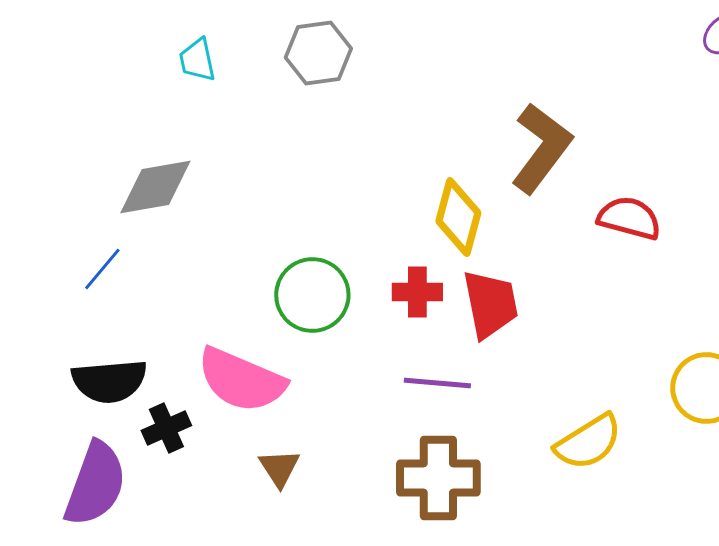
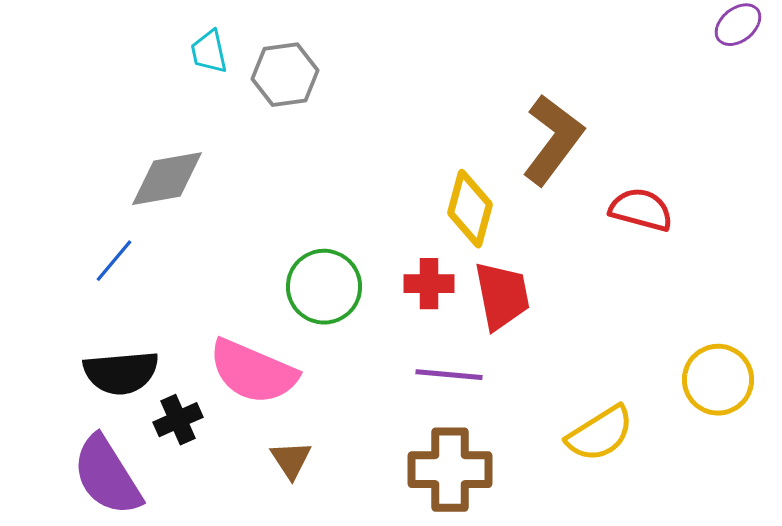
gray hexagon: (318, 53) -> (285, 75), moved
purple semicircle: (95, 484) -> (107, 476), turned 128

